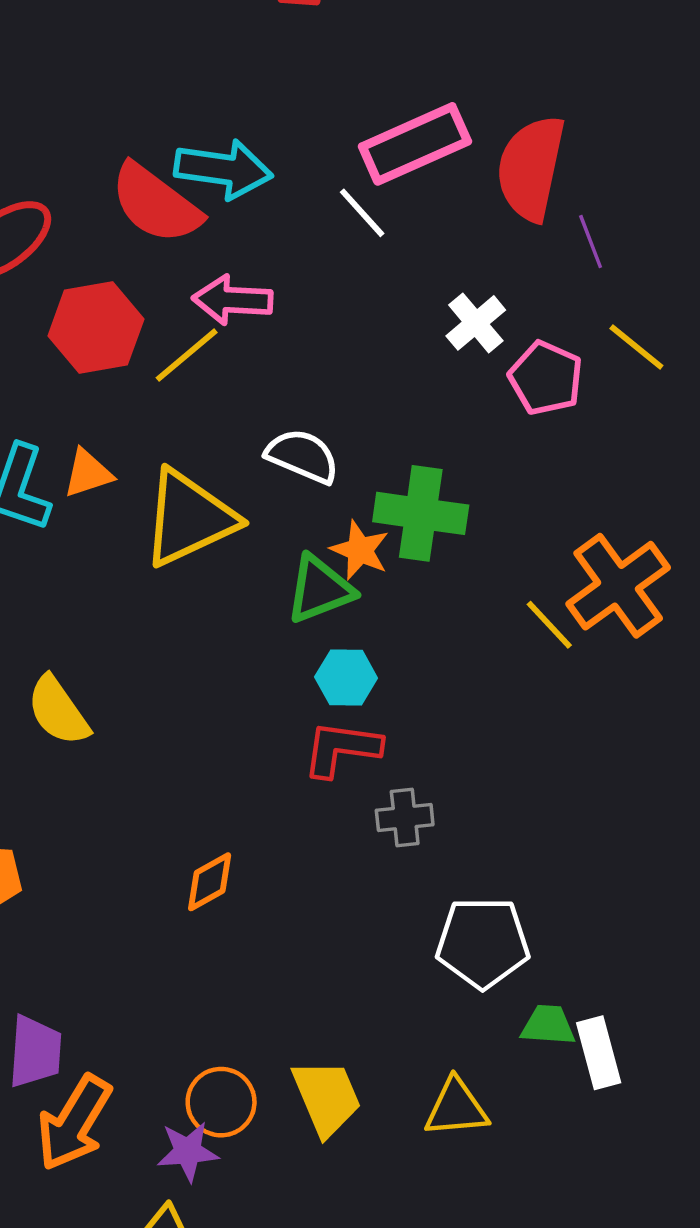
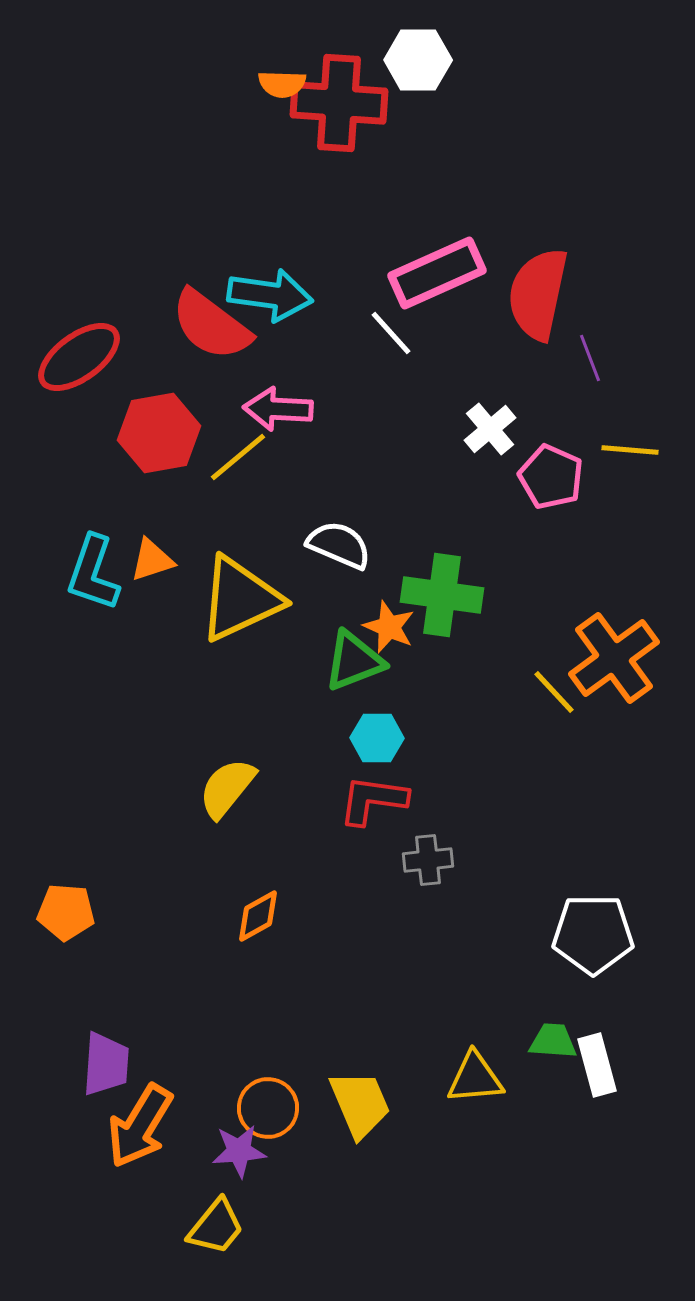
yellow line: (636, 347) -> (630, 450), turned -34
yellow semicircle: (58, 711) -> (227, 788), moved, turned 74
white pentagon: (483, 943) -> (593, 934), moved
yellow triangle: (456, 1108) -> (475, 1078), moved

